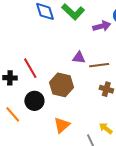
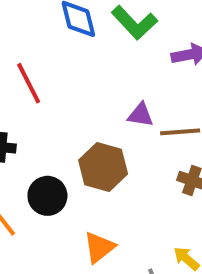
red line: (30, 68) -> (29, 83), moved

